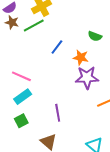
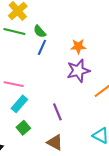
green line: (34, 26) -> (14, 31), turned 55
green semicircle: (95, 36) -> (40, 31), moved, turned 40
orange star: (81, 57) -> (78, 46), moved

